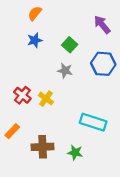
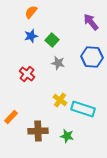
green square: (70, 45) -> (52, 40), moved
red cross: (22, 95) -> (27, 74), moved
yellow cross: (46, 99) -> (60, 100), moved

